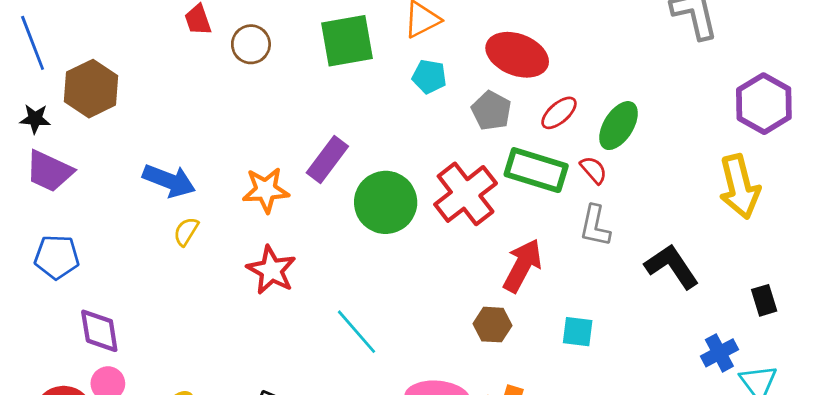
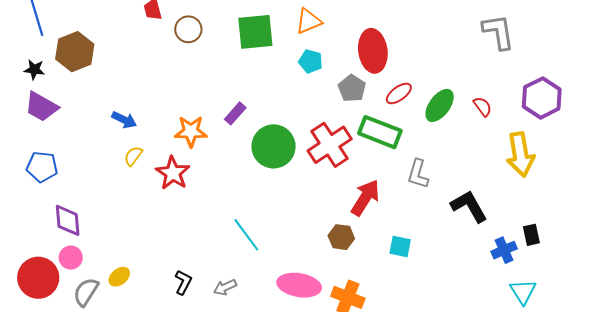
red ellipse: (517, 55) -> (373, 51), turned 57
purple rectangle: (327, 159) -> (235, 113), size x0.7
red semicircle: (594, 170) -> (483, 107), moved
blue arrow: (169, 181) -> (124, 120), size x0.7
red star: (271, 270) -> (173, 173), moved
blue cross: (719, 353) -> (504, 250), moved

